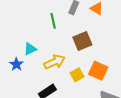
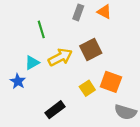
green line: (53, 21) -> (41, 29), moved
yellow arrow: (55, 62) -> (60, 57), moved

